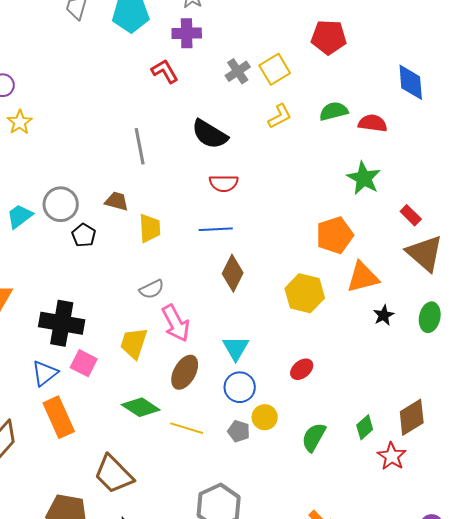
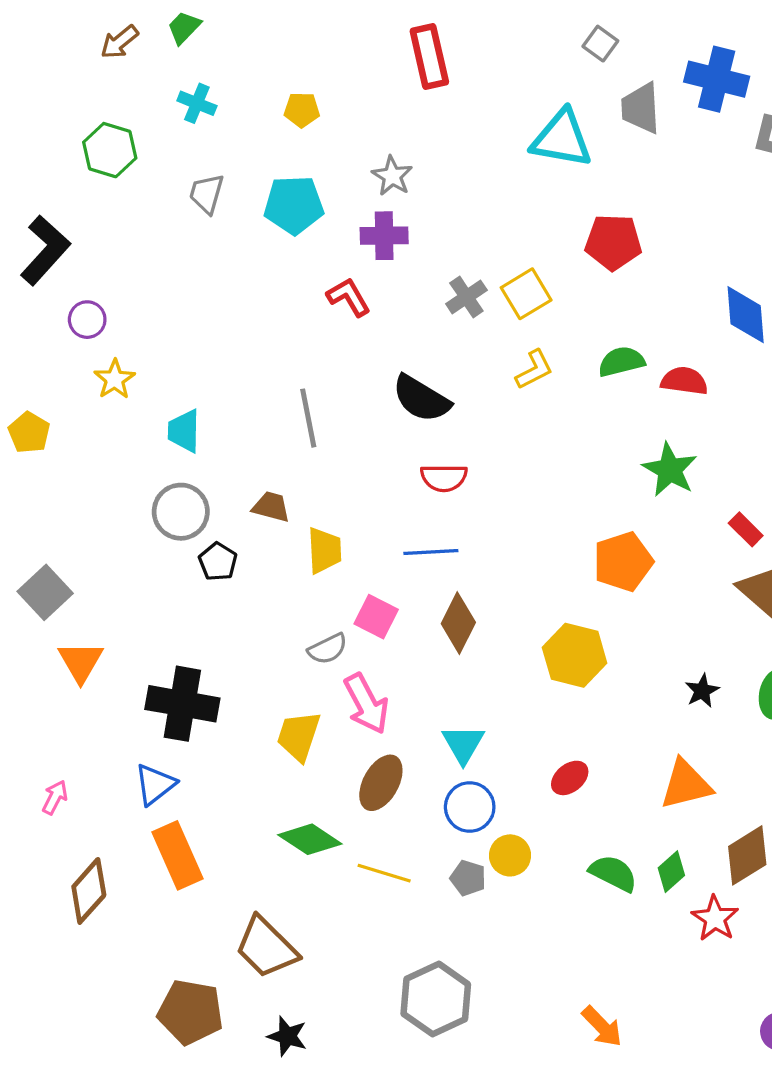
cyan trapezoid: (20, 216) -> (184, 431), moved, turned -52
orange triangle: (363, 277) -> (686, 784), moved
pink square: (84, 363) -> (376, 617), moved
green semicircle: (314, 437) -> (613, 873), moved, turned 88

